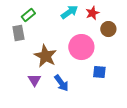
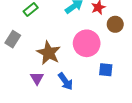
gray rectangle: (18, 33) -> (13, 39), moved, turned 42

